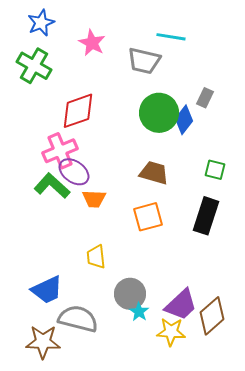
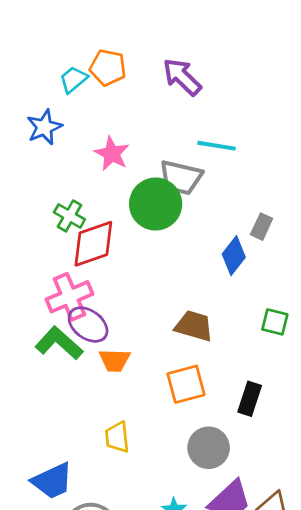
green cross: (34, 66) -> (69, 216), moved, size x0.7
green circle: (159, 113) -> (156, 204), moved
black rectangle: (206, 216) -> (250, 399), moved, size x0.7
gray circle: (130, 294) -> (209, 448), moved

